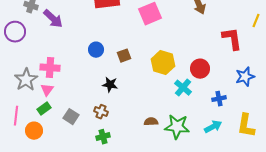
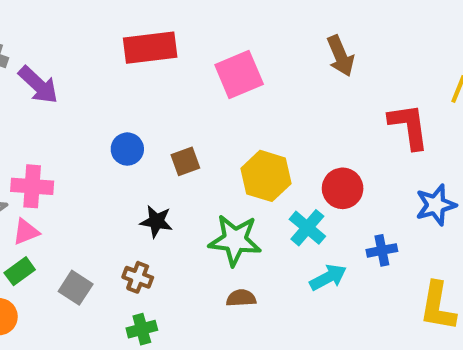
pink triangle: (47, 90) -> (26, 232), turned 32
green star: (177, 127) -> (235, 240), moved
cyan arrow: (213, 127) -> (328, 277), moved

